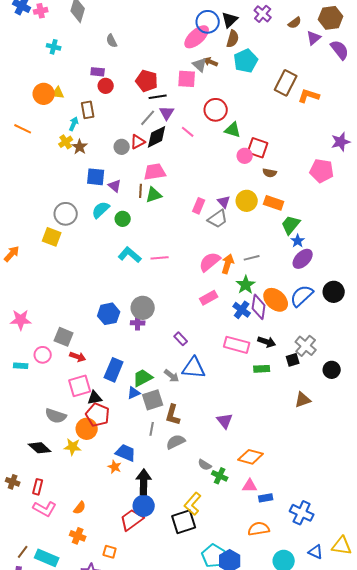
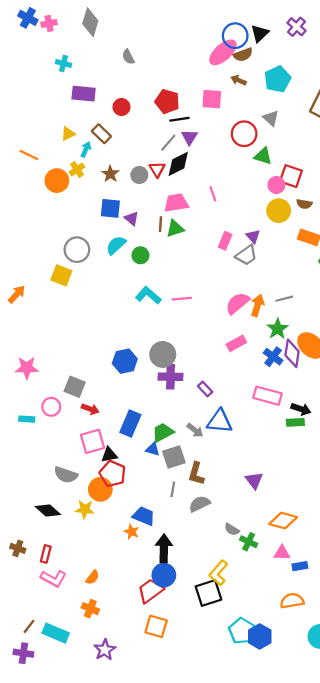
brown semicircle: (233, 39) -> (243, 55), moved, turned 54
gray triangle: (200, 65) -> (271, 118), moved
purple rectangle: (98, 72) -> (84, 94), moved, size x1.5
yellow triangle: (58, 93) -> (68, 134), moved, turned -32
orange circle: (44, 94) -> (57, 181), moved
brown rectangle: (88, 110) -> (101, 134), turned -36
pink line: (188, 132) -> (213, 194), moved, turned 32
red triangle: (138, 142) -> (157, 169), turned -35
brown star: (80, 147) -> (110, 174), moved
yellow circle: (247, 201) -> (279, 211), moved
purple cross: (138, 323) -> (171, 377), moved, size x1.5
black arrow: (267, 342) -> (301, 409), moved
blue triangle: (134, 393) -> (153, 449), turned 40
orange square: (110, 552) -> (156, 626), moved, size x1.5

